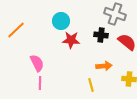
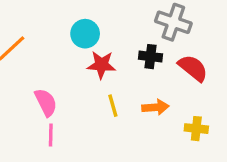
yellow line: (91, 85) -> (113, 106), moved

